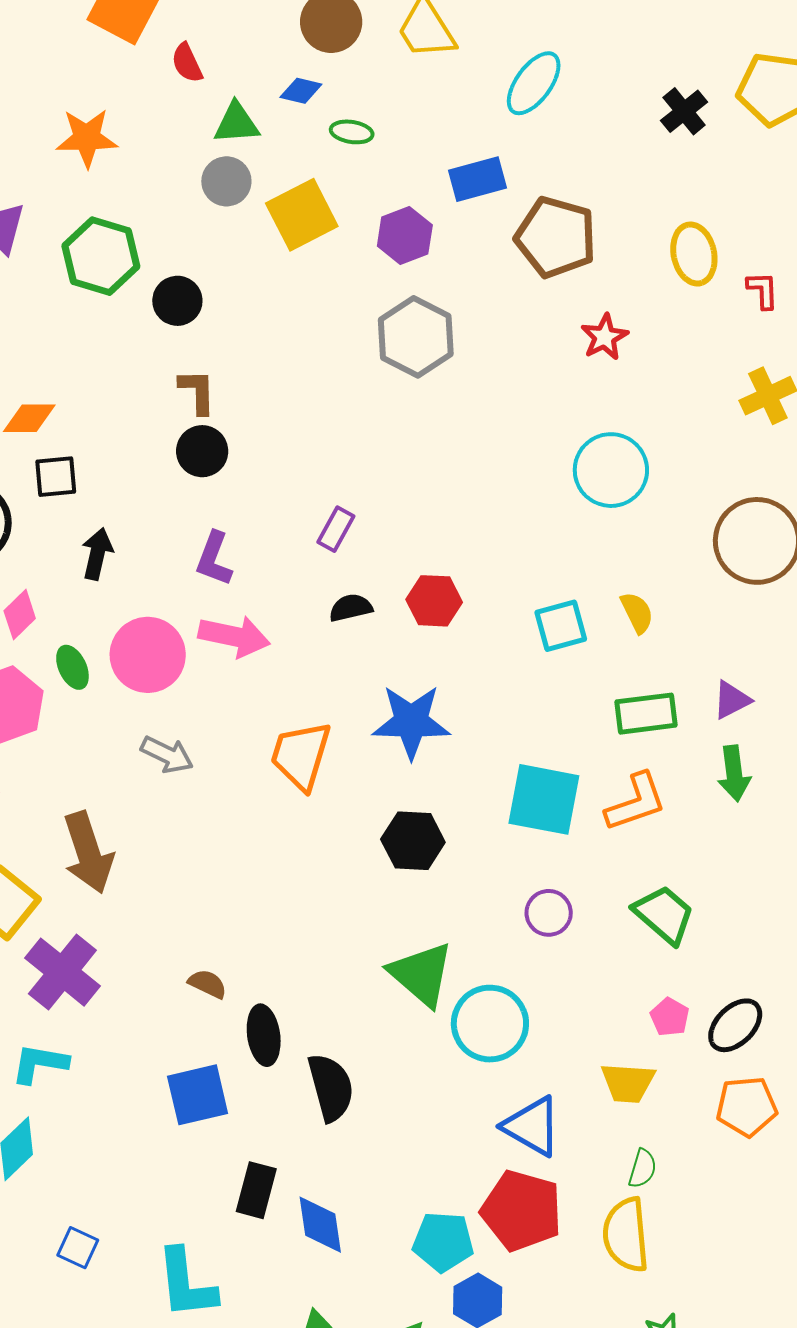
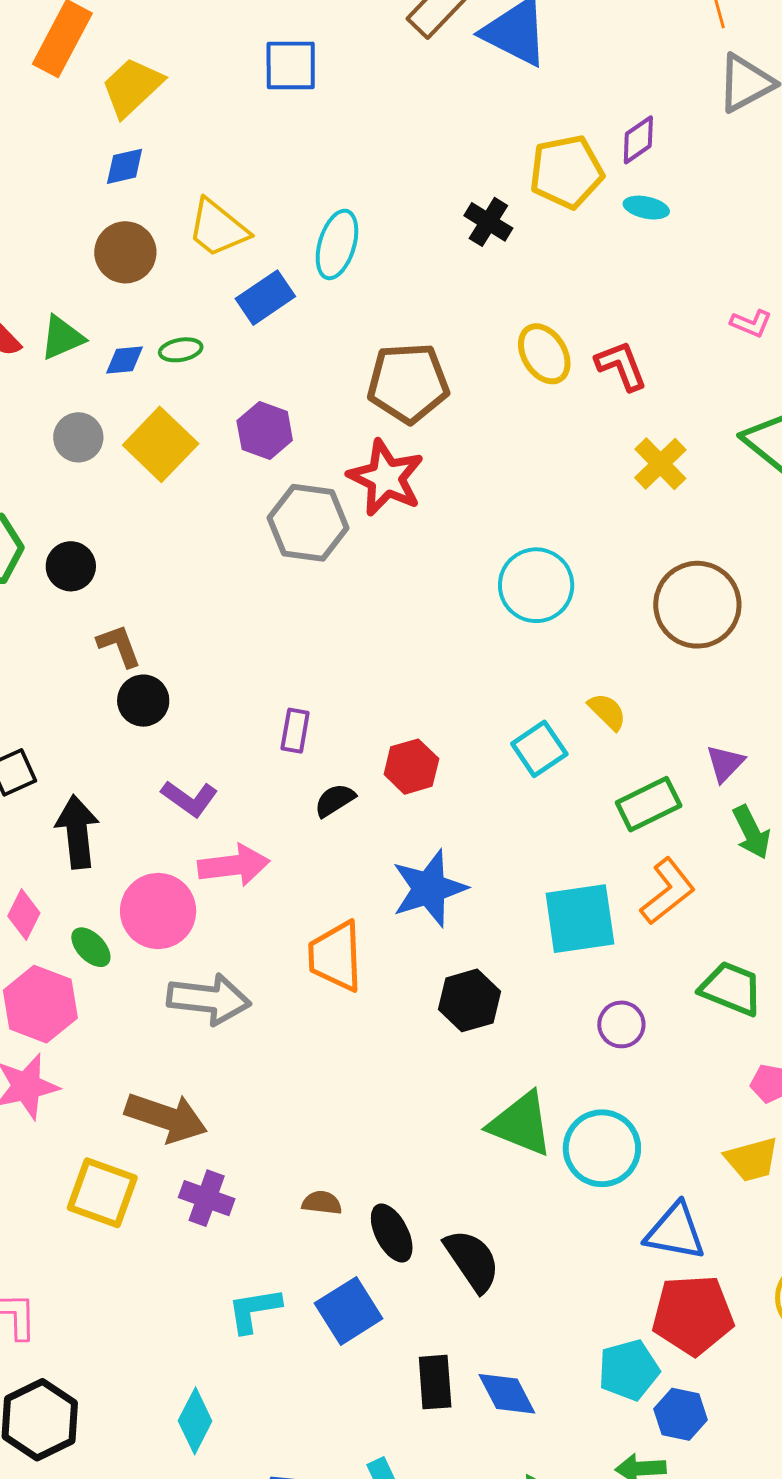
blue diamond: (301, 91) -> (125, 360), moved
green triangle: (236, 123) -> (62, 338), moved
blue rectangle: (477, 179) -> (265, 298), moved
red L-shape: (763, 290) -> (621, 366), size x1.4
red star: (604, 337) -> (386, 478), moved, size x1.6
black arrow: (97, 554) -> (77, 832), size x1.4
purple L-shape: (214, 559) -> (189, 798), turned -56
gray arrow: (167, 755) -> (209, 999), size x1.5
brown arrow: (88, 853) -> (166, 1117), turned -34
purple cross: (62, 972) -> (207, 1198), moved, size x0.7
cyan L-shape: (40, 1063) -> (254, 1310), moved

